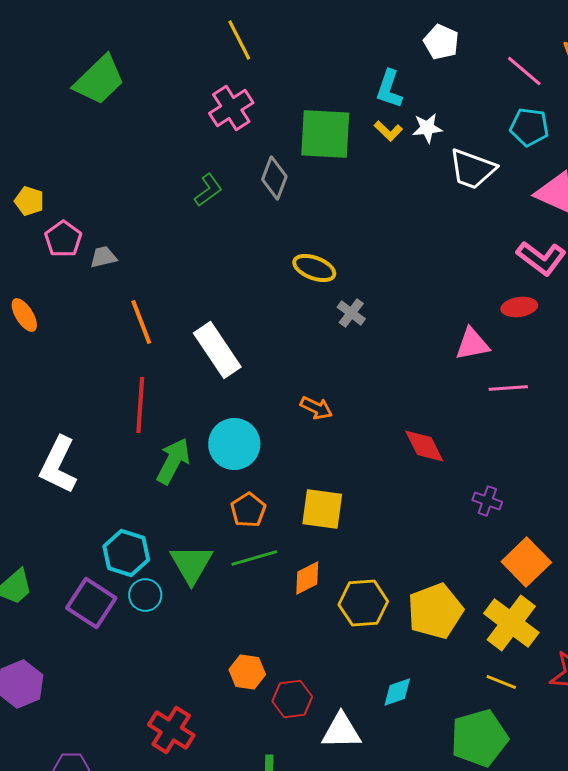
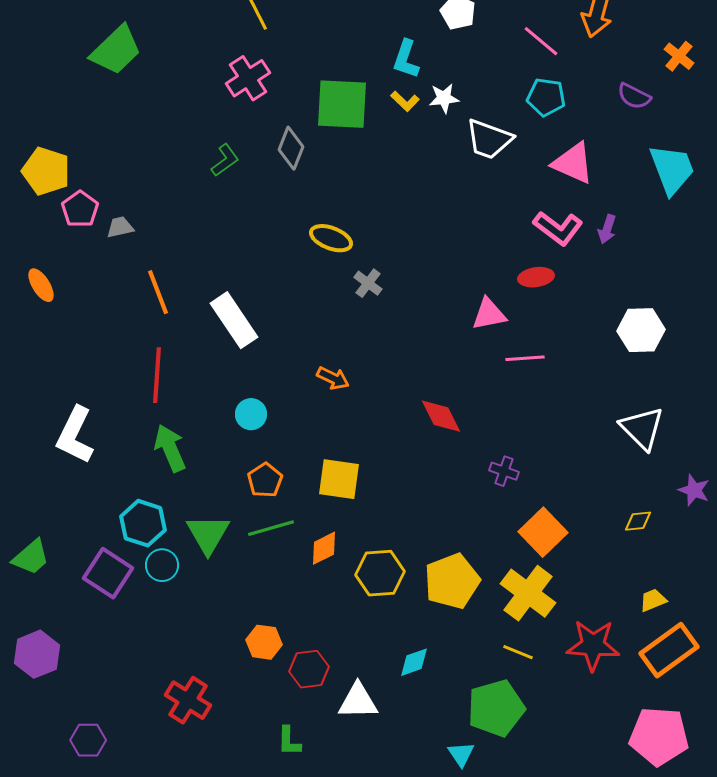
yellow pentagon: (29, 201) -> (46, 171), size x1.6
cyan circle: (234, 444) -> (251, 414), size x0.6
green arrow: (173, 461) -> (170, 448), moved, turned -51

